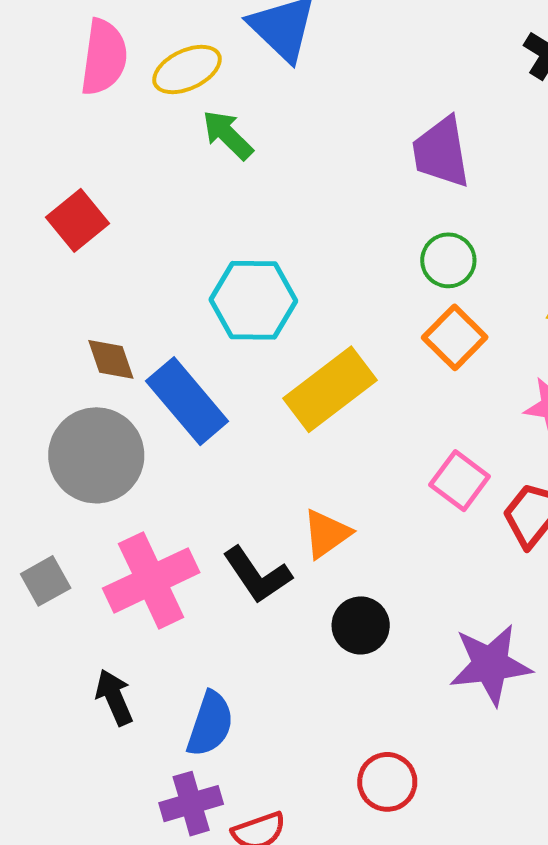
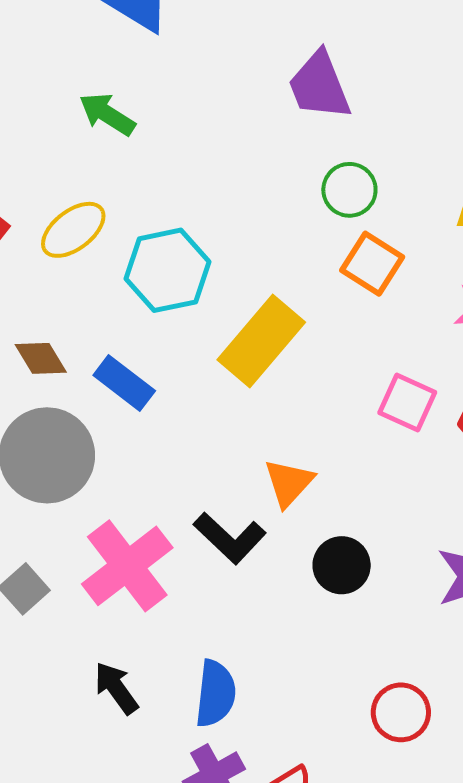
yellow ellipse: (187, 69) -> (73, 230), moved
blue rectangle: (187, 401) -> (124, 383), size x0.7

